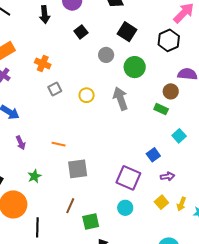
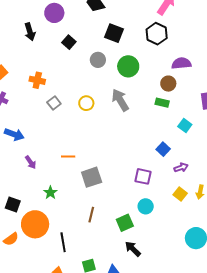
purple square: (128, 178) -> (143, 176), size x0.7
green square: (91, 221) -> (125, 223), moved

